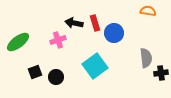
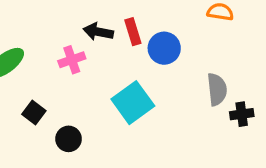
black square: (35, 72) -> (34, 112), turned -32
black circle: (56, 77) -> (69, 139), moved

